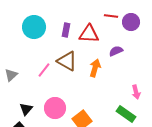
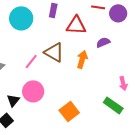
purple rectangle: (66, 30) -> (53, 10), moved
pink circle: (55, 108) -> (33, 91), moved

